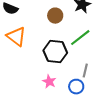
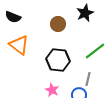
green line: (80, 38) -> (95, 51), moved

